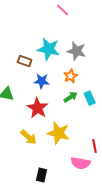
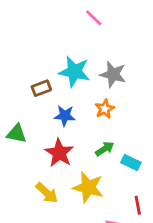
brown rectangle: (25, 61) -> (41, 88), turned -40
green arrow: (71, 97) -> (105, 149), moved
cyan rectangle: (90, 98) -> (131, 163), moved, turned -40

